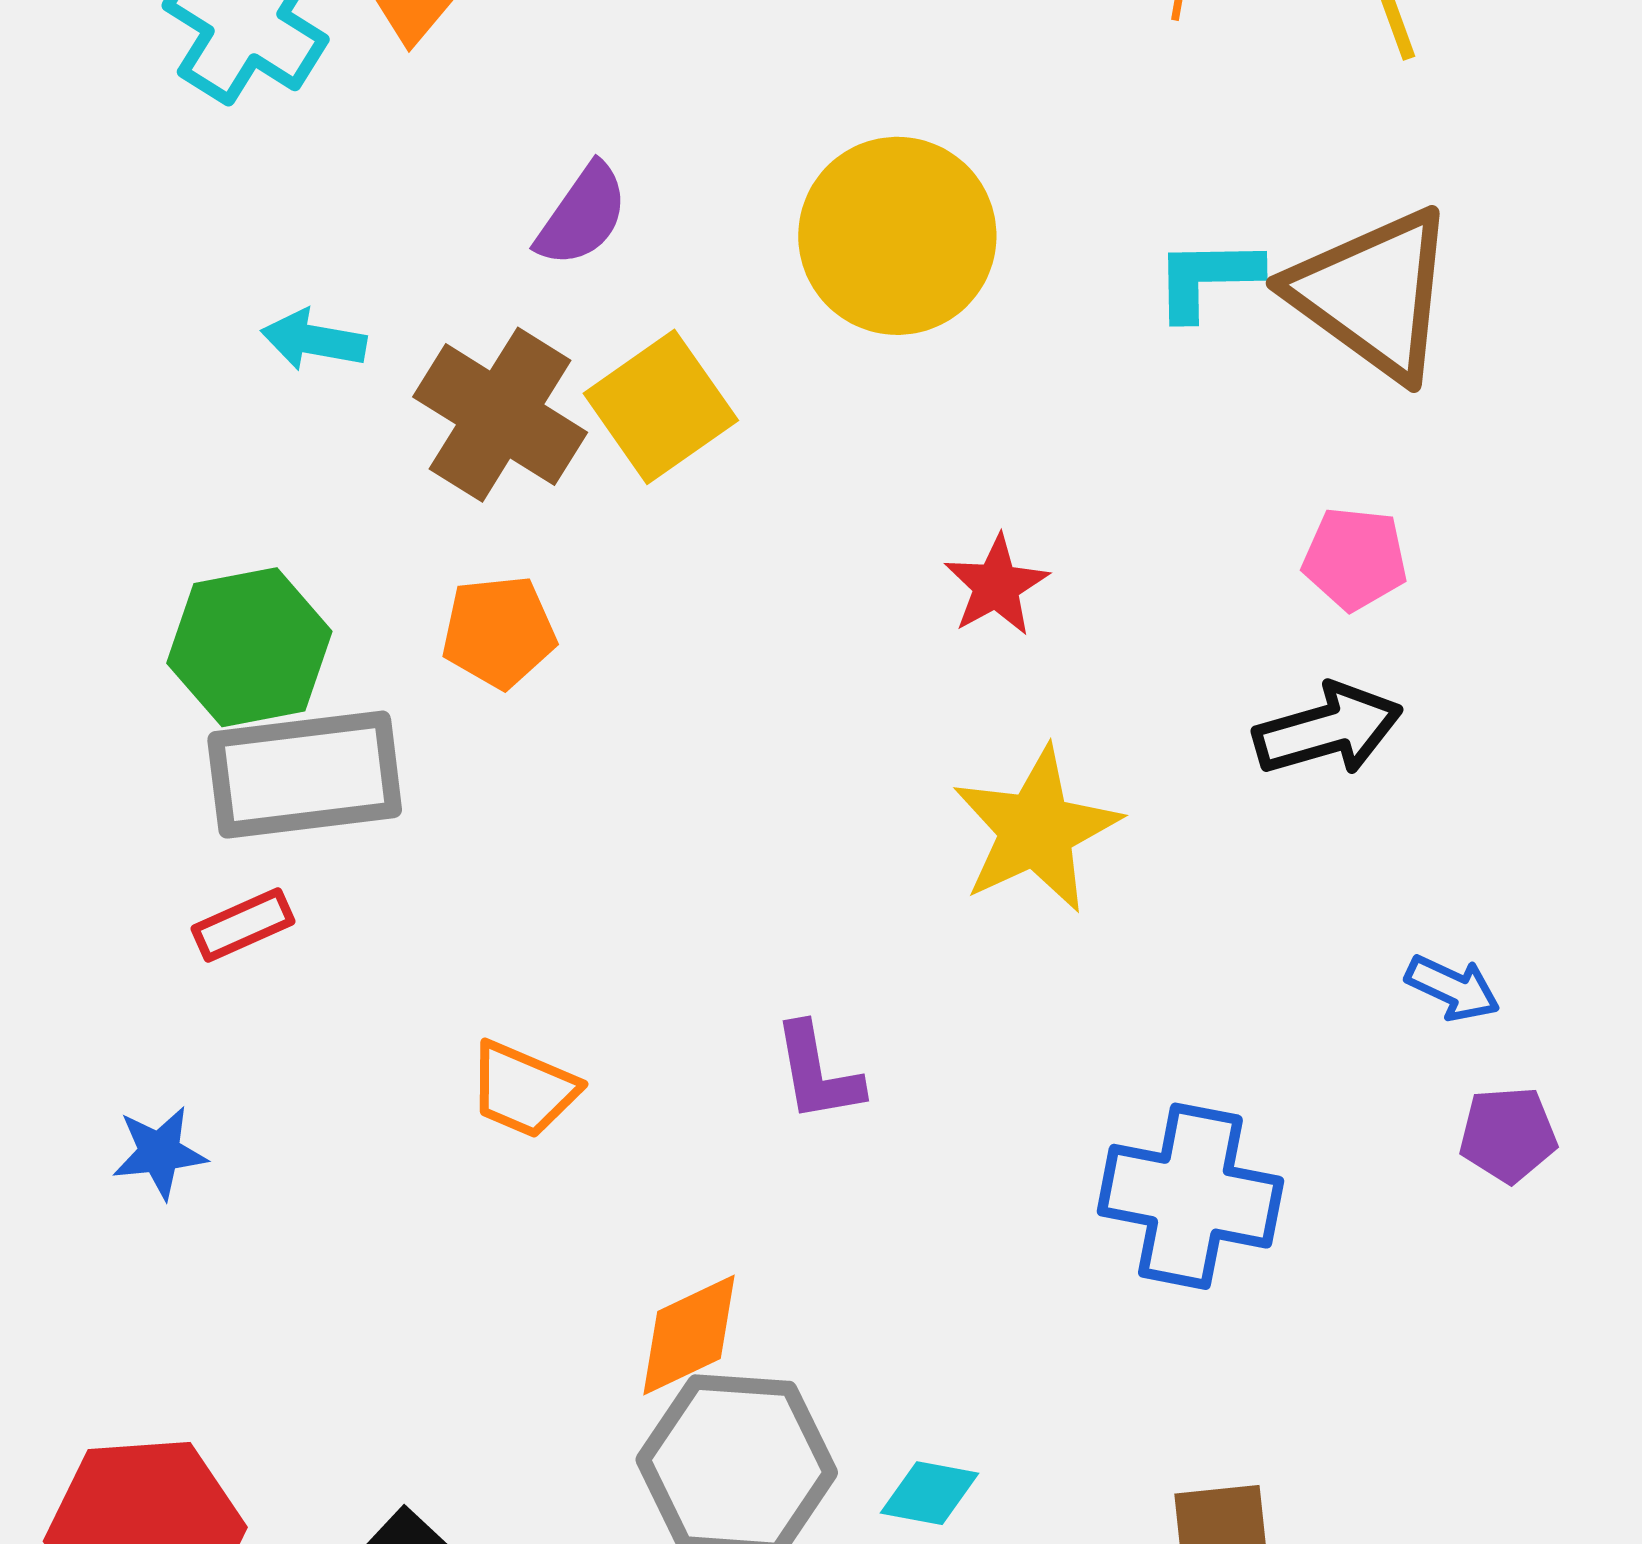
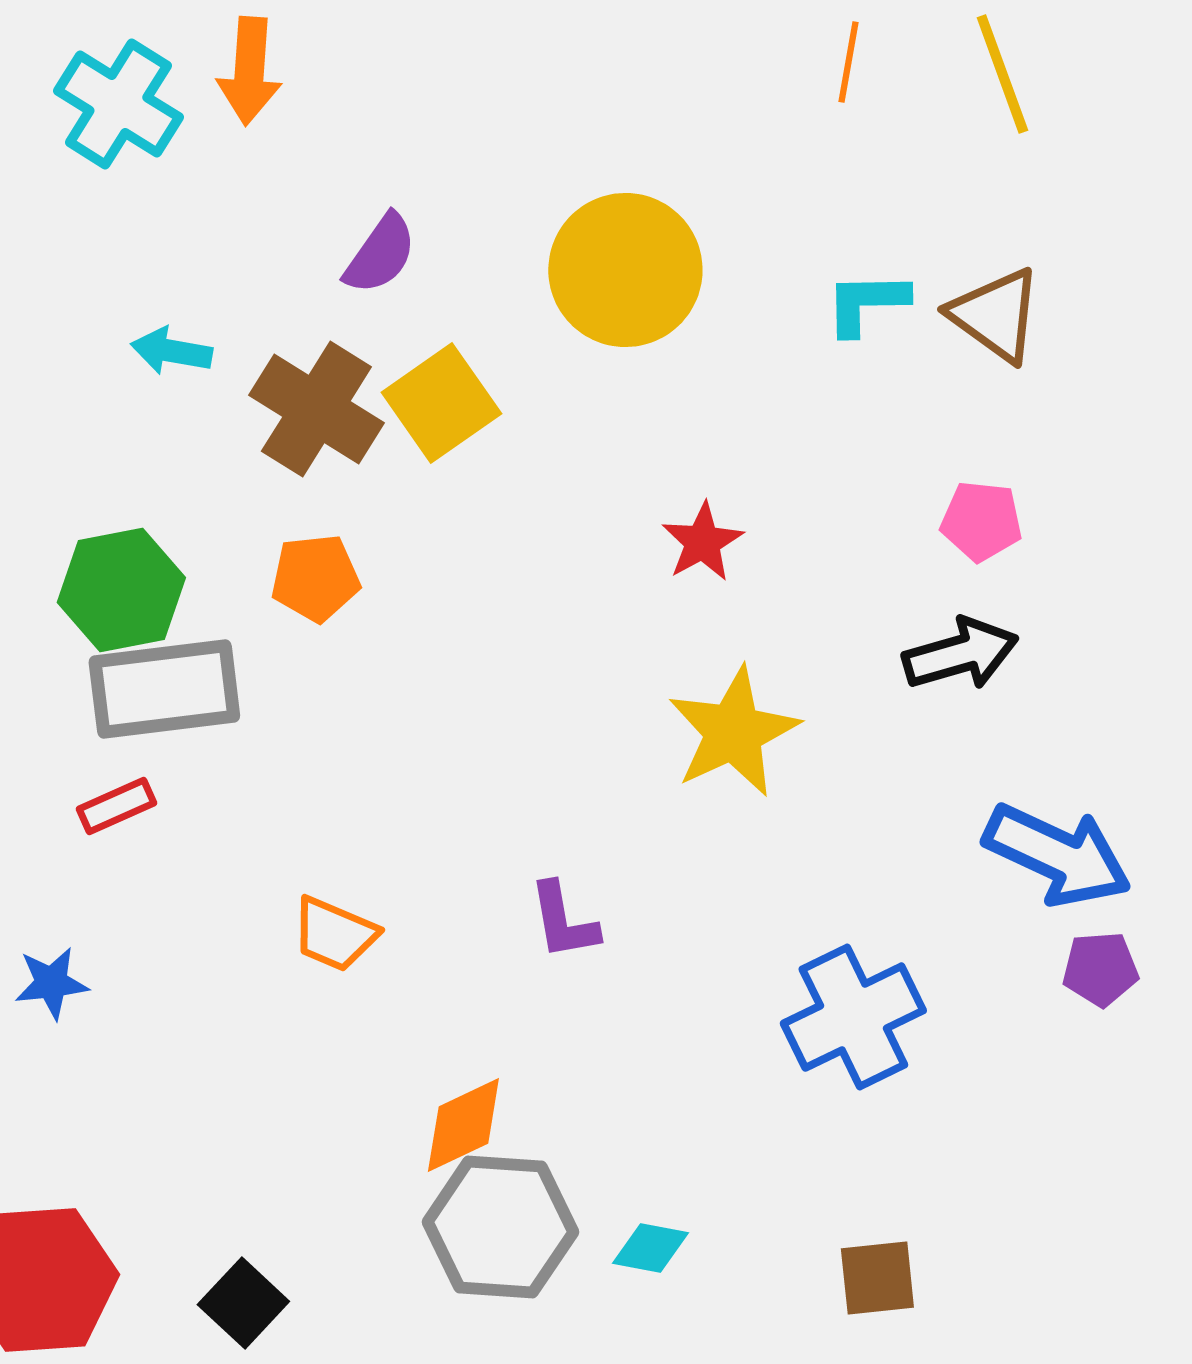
brown triangle: (1373, 294) -> (995, 315), size x0.7
blue arrow: (1453, 988) -> (1057, 855), size x2.0
blue cross: (1190, 1196) -> (853, 1017), turned -37

